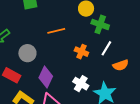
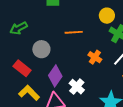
white cross: (81, 84) -> (77, 87), moved

